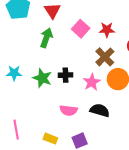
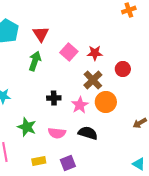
green star: (42, 78) -> (27, 127), moved
yellow rectangle: (50, 139) -> (39, 161), turned -32

